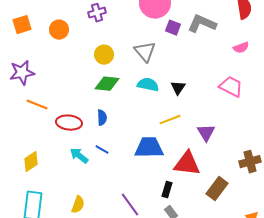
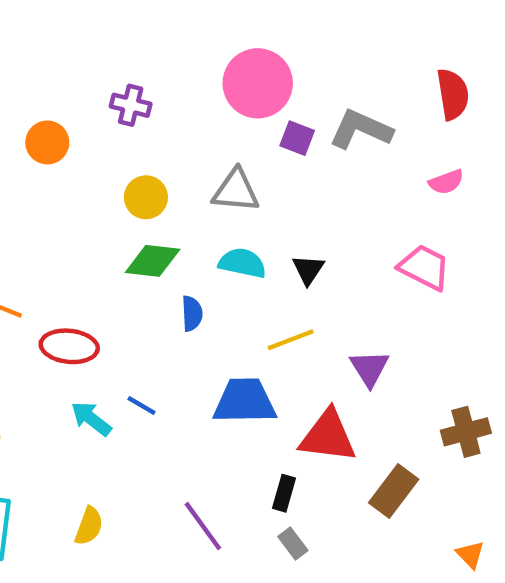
purple cross: (97, 13) -> (131, 105), turned 30
gray triangle: (145, 52) -> (236, 191), turned -45
blue semicircle: (102, 118) -> (192, 313), moved

